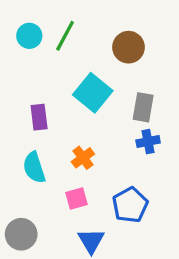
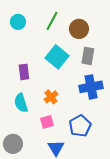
green line: (65, 36) -> (52, 21), moved
gray rectangle: (143, 107) -> (88, 56), moved
blue cross: (148, 142) -> (91, 87), size x1.6

